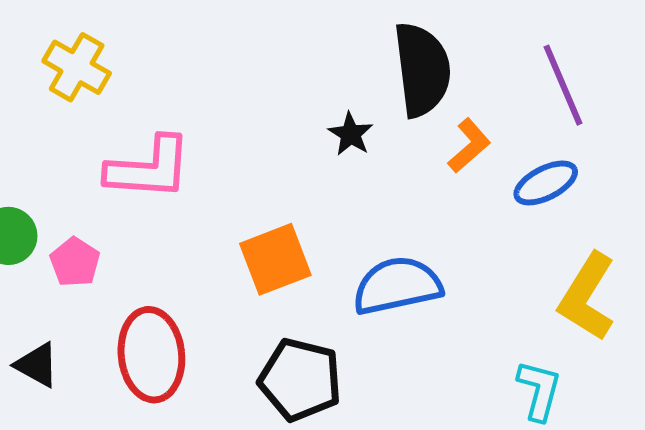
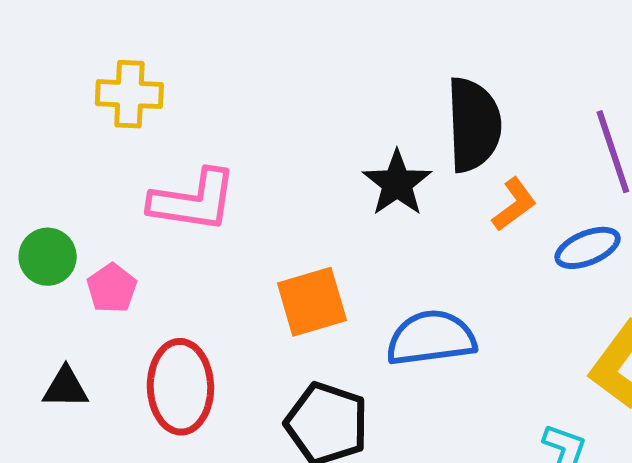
yellow cross: (77, 67) -> (129, 94), turned -32
black star: (351, 134) -> (397, 183), size x1.5
black triangle: (37, 365) -> (65, 388), turned -33

